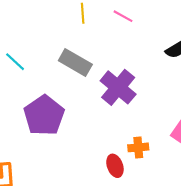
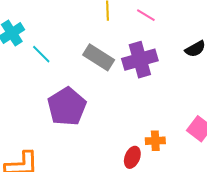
purple cross: (118, 87) -> (140, 60), moved, turned 32
red ellipse: (115, 166) -> (132, 157), turned 40

